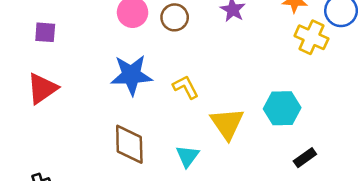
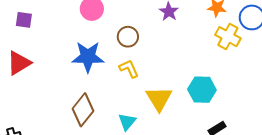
brown circle: (175, 17) -> (128, 37), moved
brown diamond: (129, 144) -> (83, 110), turned 36

